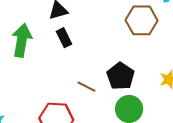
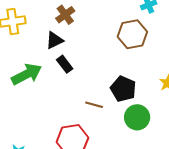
green arrow: (22, 40) -> (27, 74), turned 64

